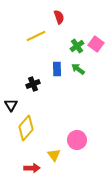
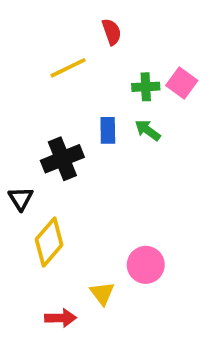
green cross: (77, 46) -> (146, 87), turned 32
black cross: (33, 84) -> (62, 159), size x1.5

